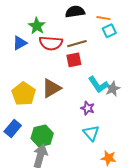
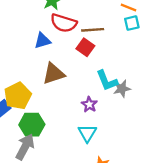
blue triangle: (20, 43) -> (42, 41), moved
red square: (74, 60) -> (85, 47), turned 35
yellow pentagon: (24, 94) -> (18, 96), moved

